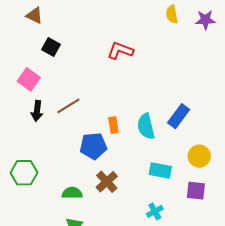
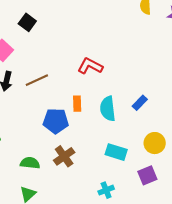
red L-shape: (120, 51) -> (90, 66), moved
blue rectangle: (179, 116) -> (140, 103), size x0.7
purple square: (196, 191) -> (147, 175), turned -36

